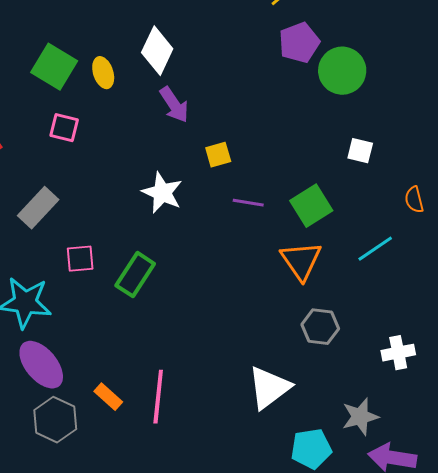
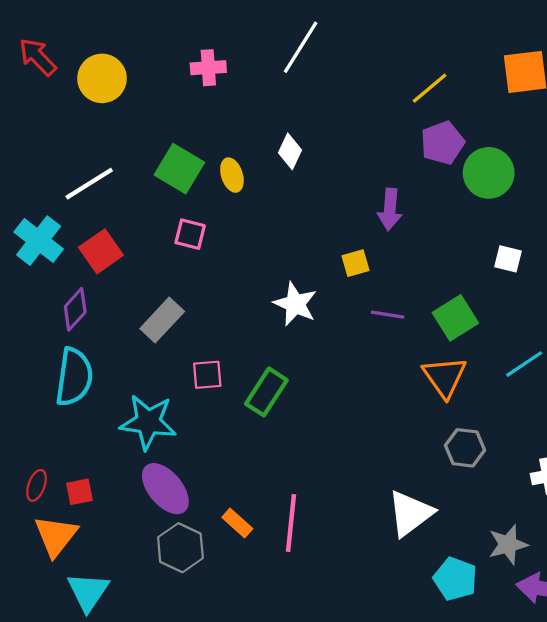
white diamond: (157, 51) -> (290, 151), size x0.7
purple arrow: (174, 105) -> (390, 209), moved, turned 39
cyan pentagon: (311, 449) -> (455, 579), turned 30

